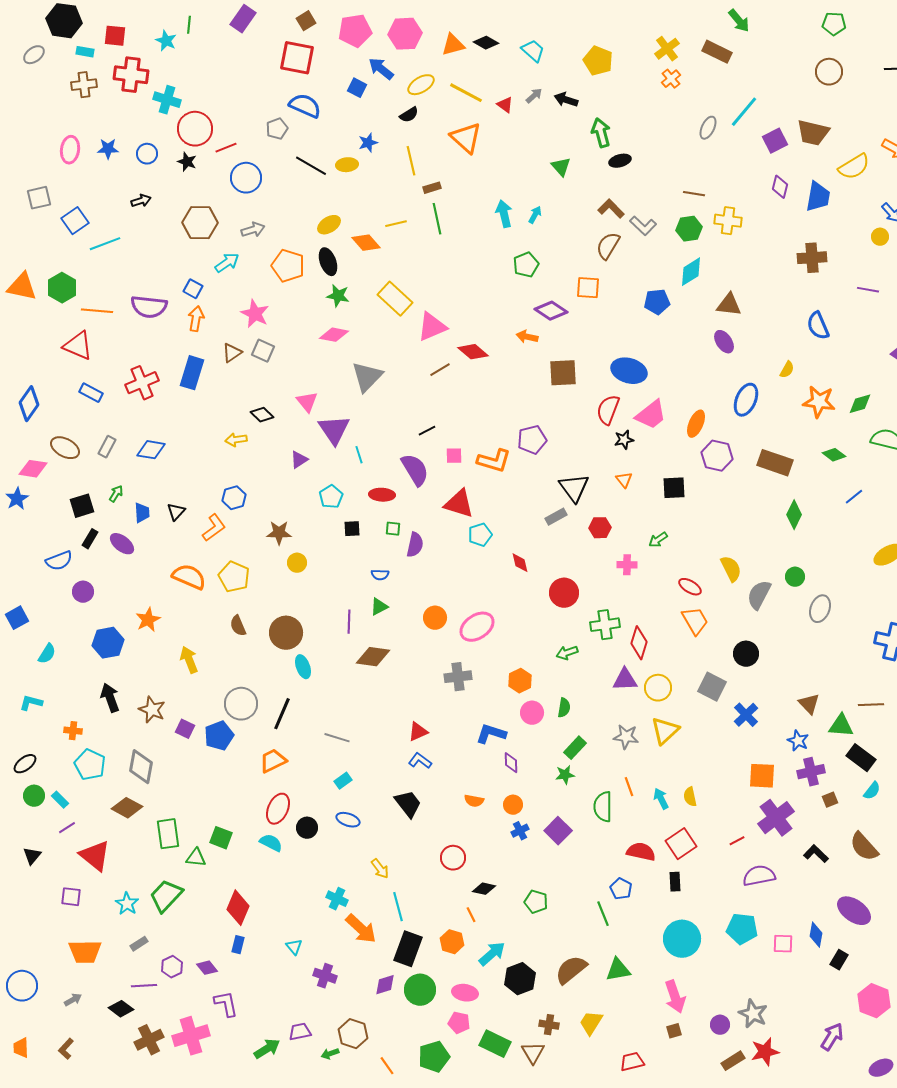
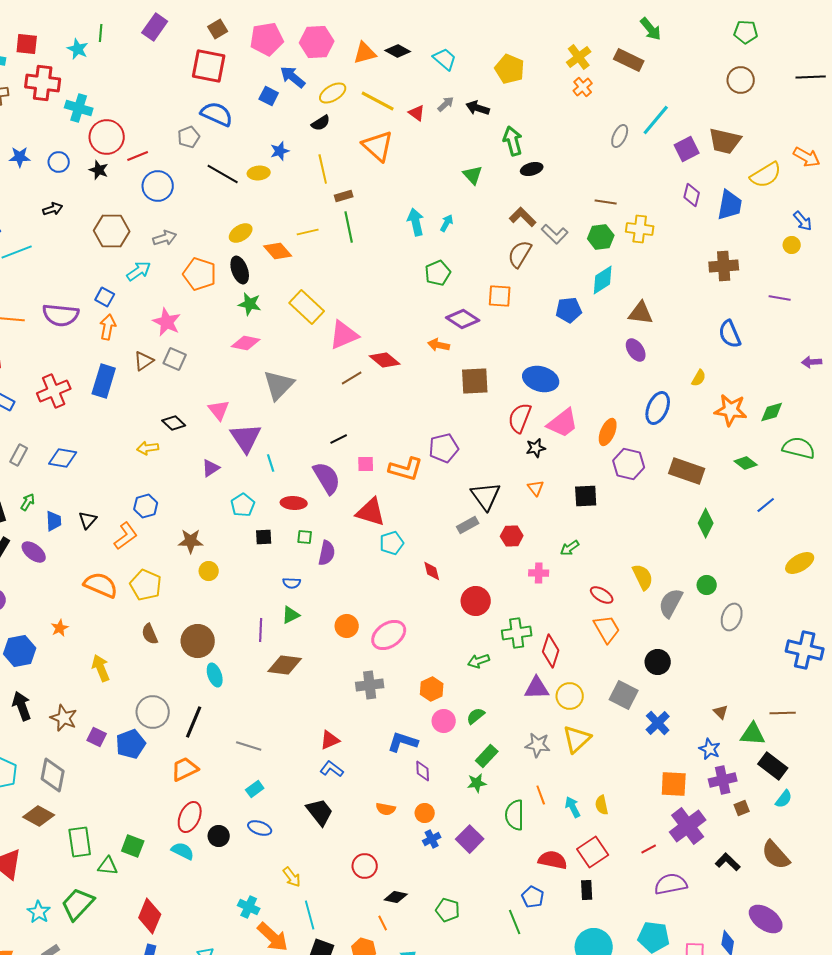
orange star: (148, 620) -> (60, 628), size x0.7
brown triangle: (809, 704) -> (721, 712), size x0.7
green semicircle: (564, 708) -> (476, 716), turned -138

